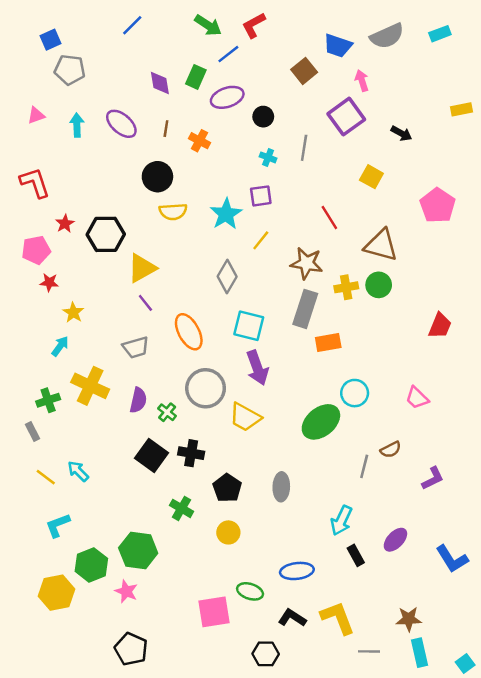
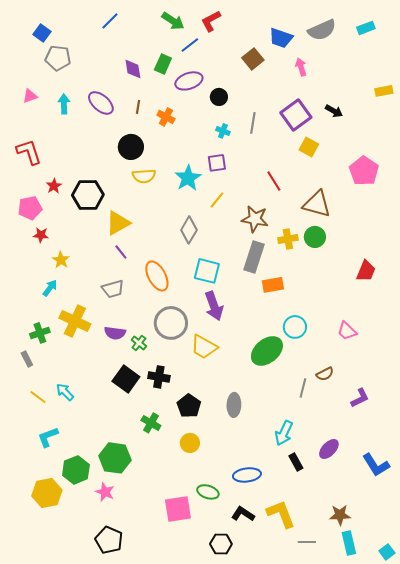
blue square: (50, 40) -> (42, 33), turned -30
purple square: (346, 117) -> (296, 115), moved
purple semicircle: (138, 400) -> (115, 333), turned 85

